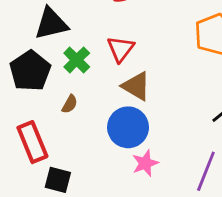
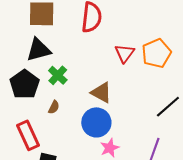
red triangle: (121, 49) -> (124, 53), moved

